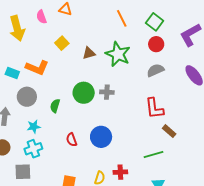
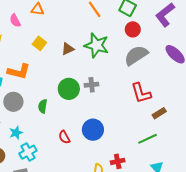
gray semicircle: (155, 70) -> (136, 55), size x1.4
cyan star: (34, 127) -> (16, 133), moved
brown rectangle: (169, 131) -> (159, 113), turned -64

